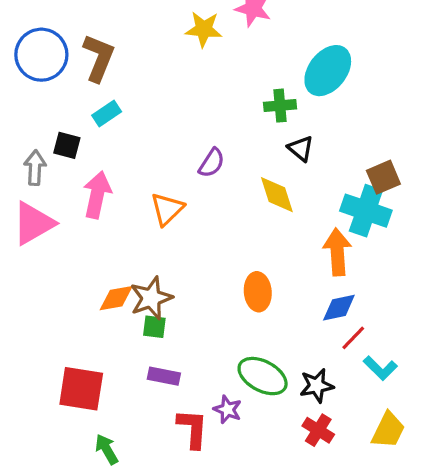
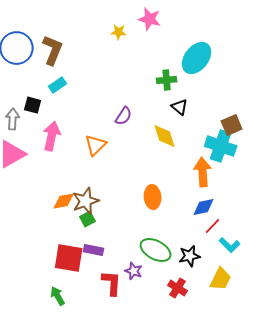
yellow star: (204, 29) -> (119, 32), size x0.7
green square: (154, 327) -> (88, 219), turned -35
red square: (81, 389) -> (69, 258), moved
red cross: (318, 430) -> (178, 288), moved
yellow trapezoid: (388, 430) -> (221, 279), moved

